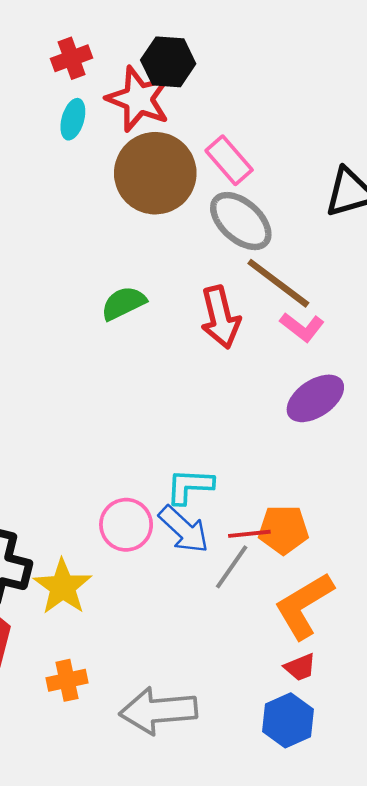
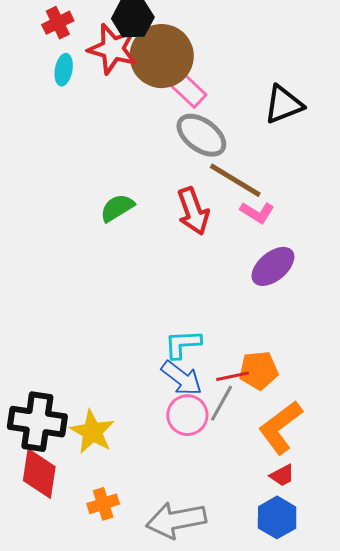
brown circle: (155, 173) -> (162, 56), moved
pink circle: (126, 525) -> (187, 415), moved

